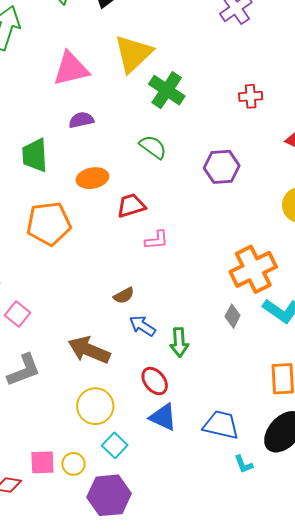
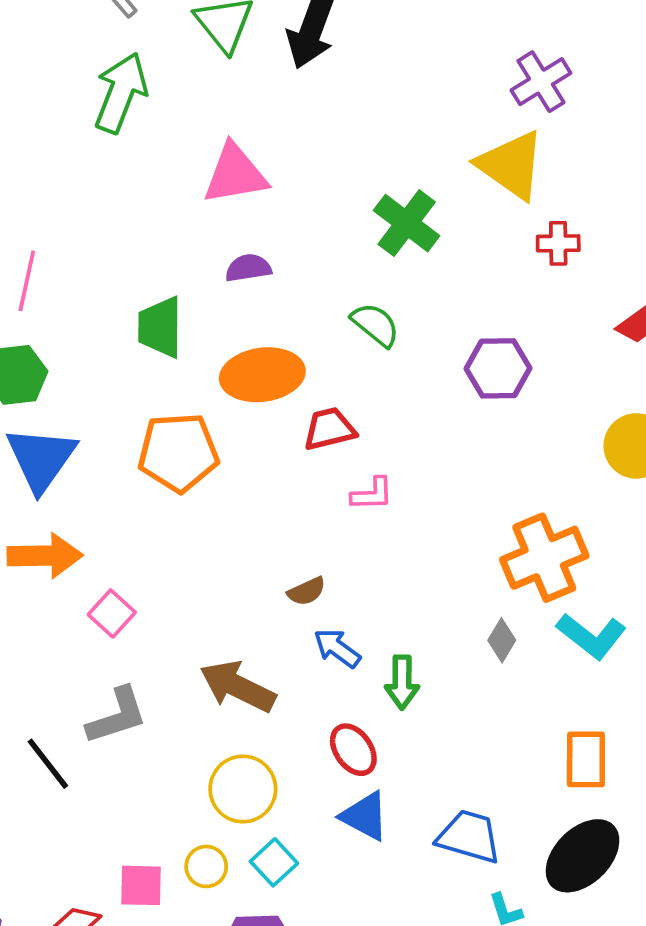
yellow triangle: (133, 54) -> (511, 165), moved, turned -45
orange ellipse: (92, 178) -> (262, 375), size x1.4
yellow circle: (73, 464) -> (206, 866), moved

